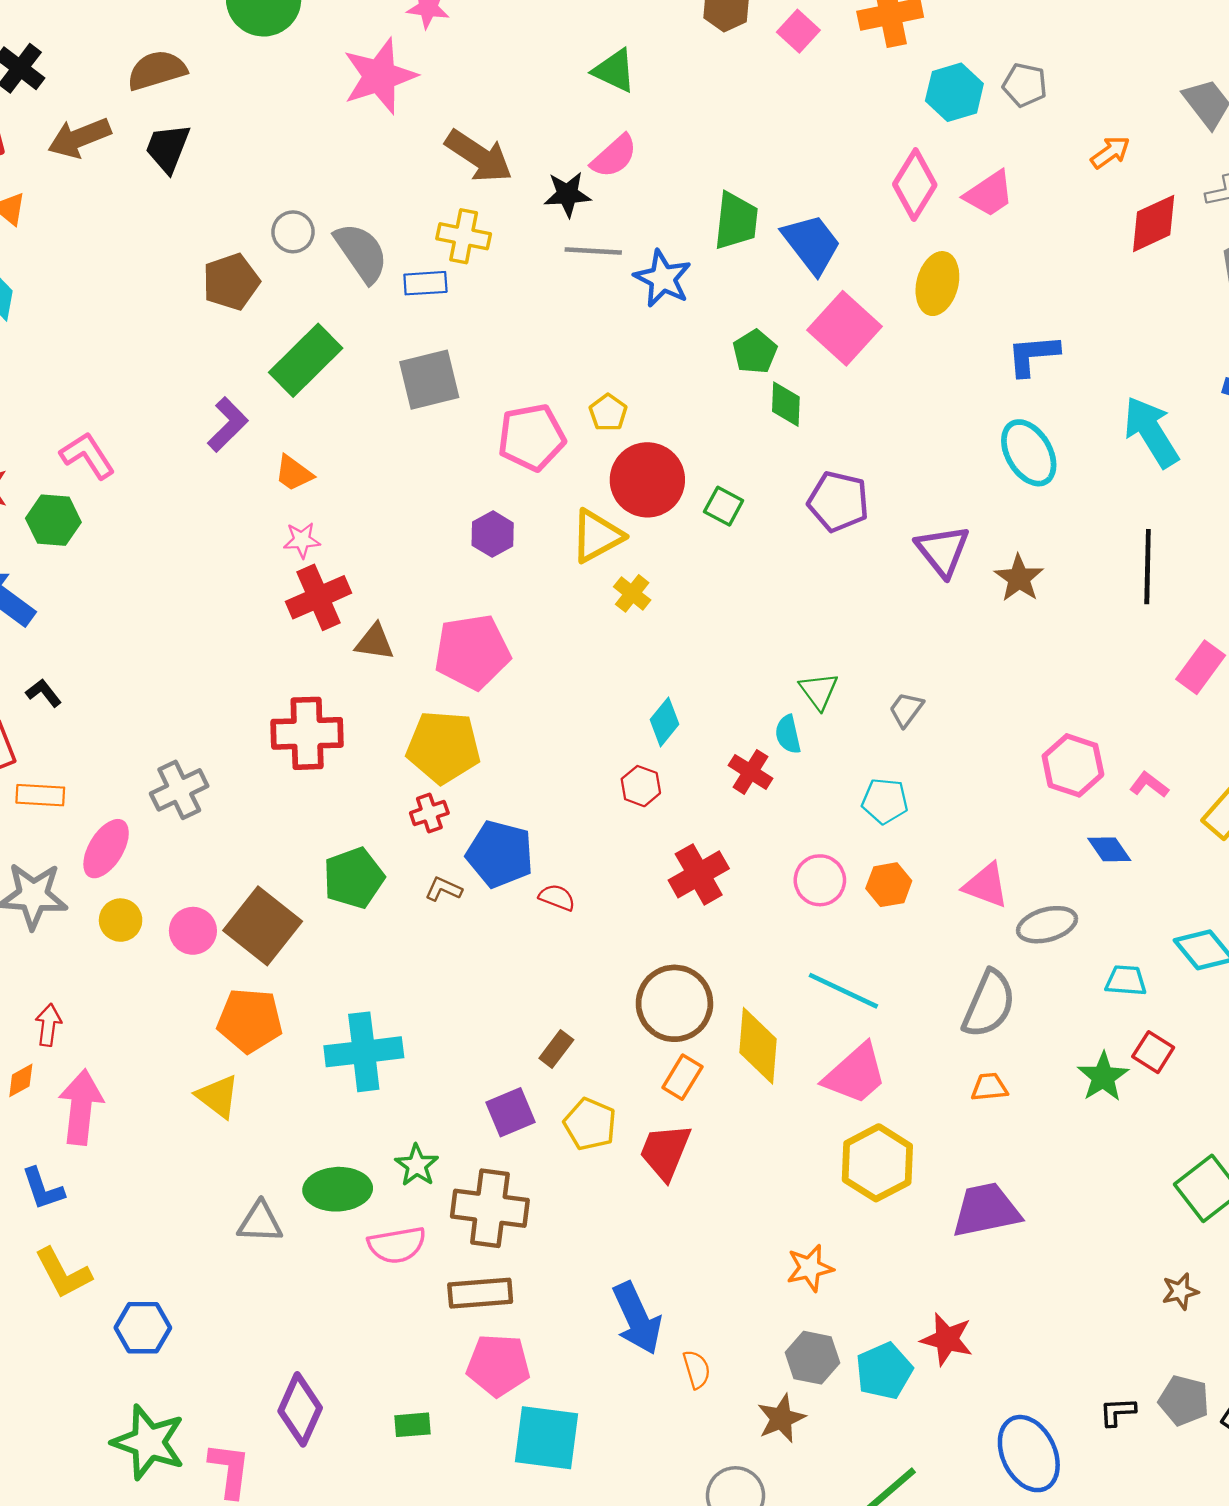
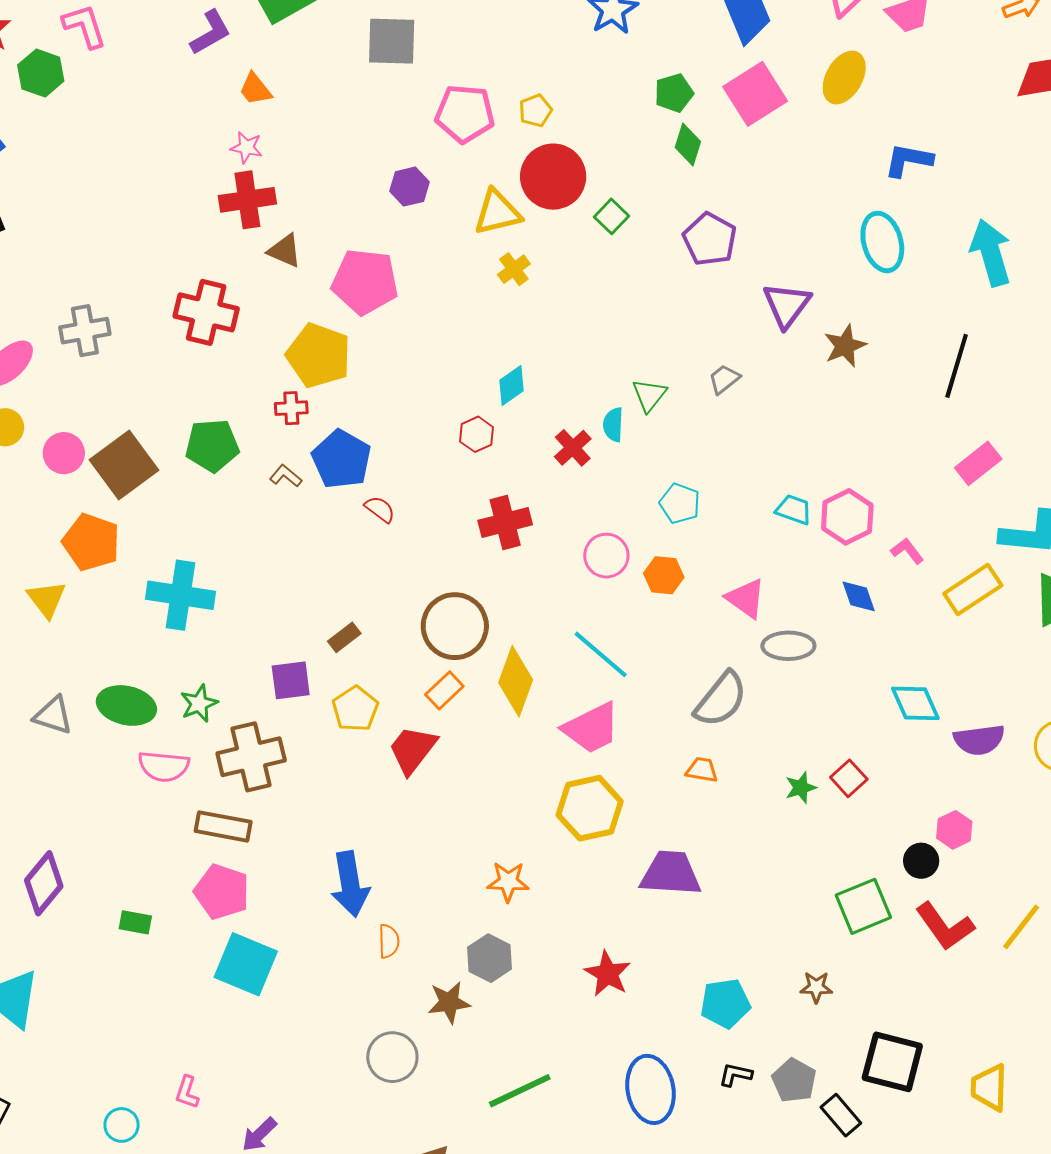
gray trapezoid: (906, 710) -> (724, 379), moved
cyan trapezoid: (1126, 981) -> (794, 510), moved
green star: (1103, 1077) -> (801, 788), size x0.7
brown cross: (490, 1208) -> (251, 757), turned -36
cyan pentagon: (884, 1371) -> (725, 1003), moved

